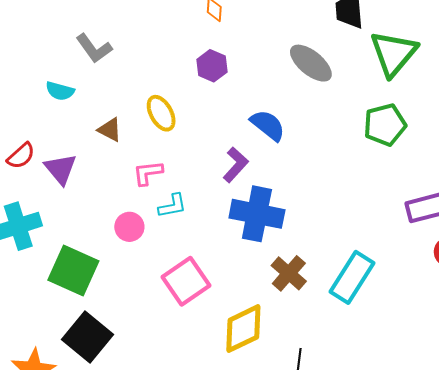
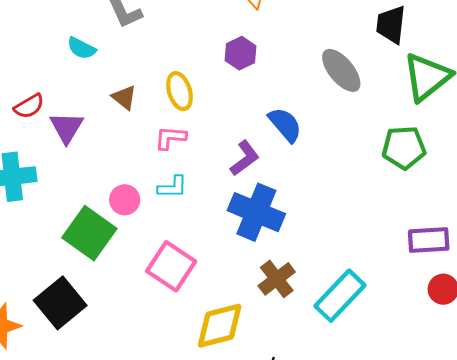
pink L-shape: (148, 173) -> (170, 138), moved
green square: (73, 271) -> (89, 233), moved
pink square: (186, 281) -> (171, 266), turned -33

